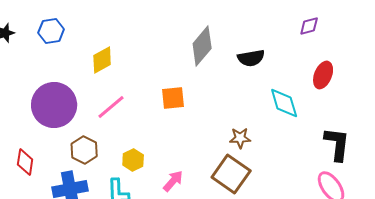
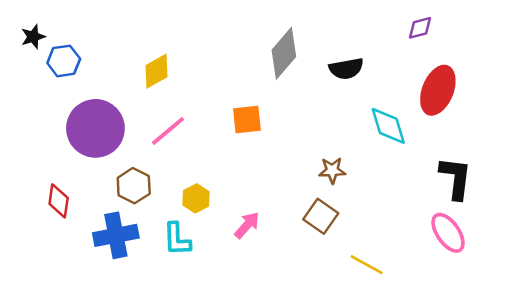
blue hexagon: (51, 31) -> (64, 61), moved
red ellipse: (323, 75) -> (438, 90), size x1.4
brown square: (231, 174) -> (321, 216), size x0.7

